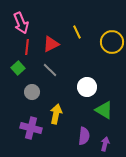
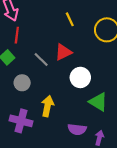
red triangle: (51, 44) -> (63, 52), moved
purple semicircle: (84, 136) -> (77, 129), turned 90

